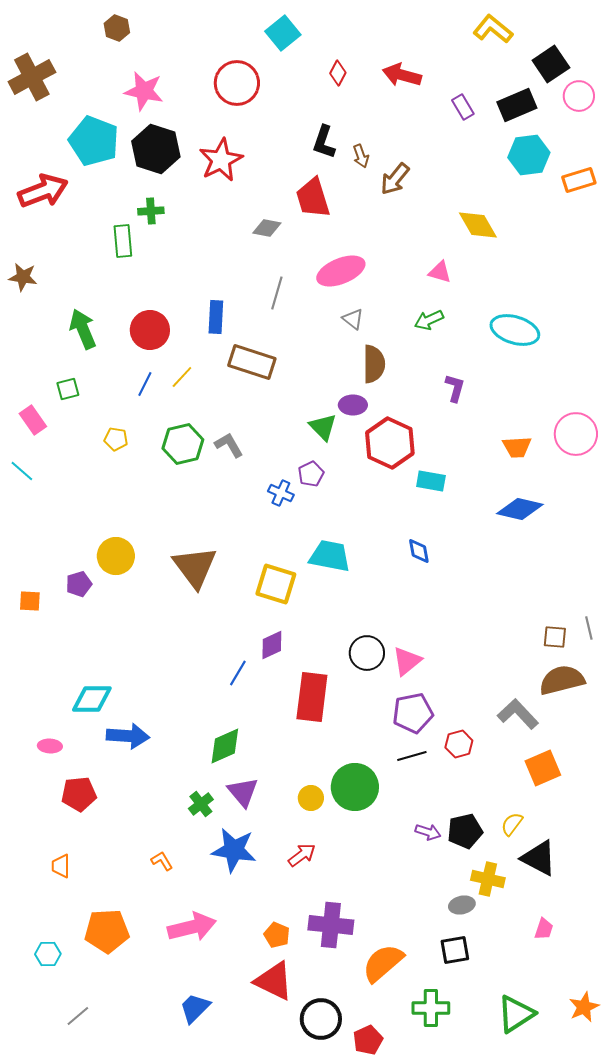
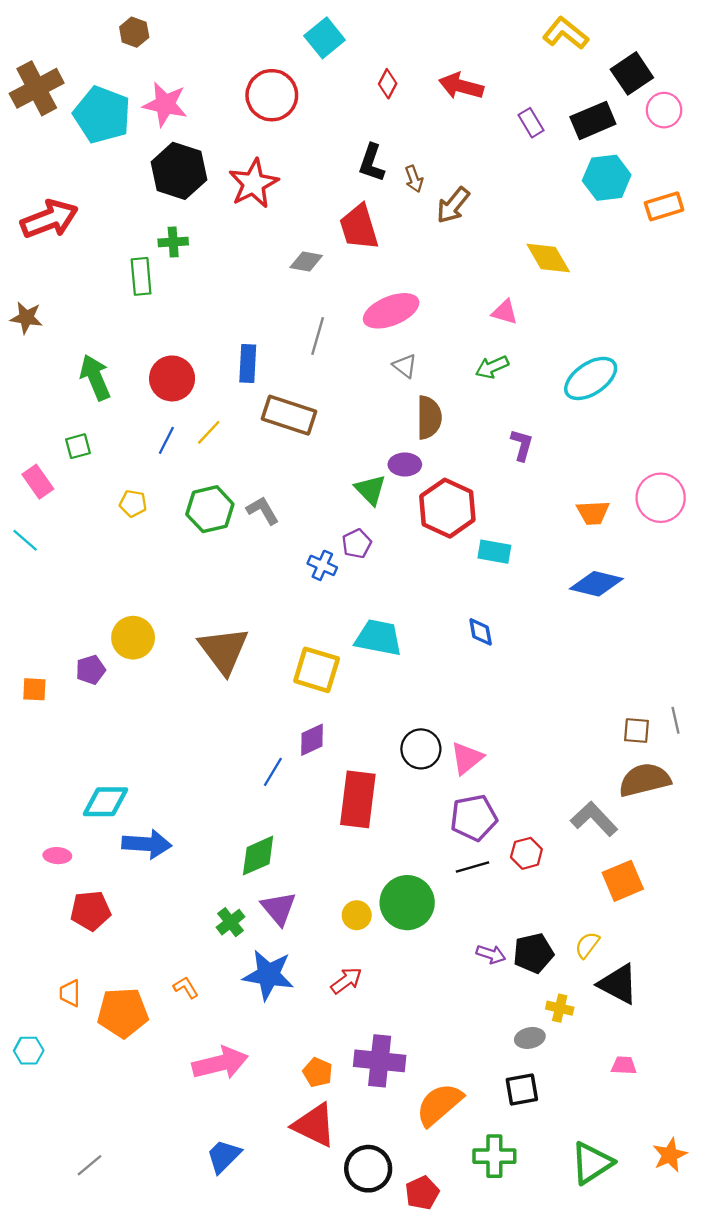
cyan pentagon: (94, 141) -> (102, 115), moved
cyan ellipse: (515, 330) -> (591, 378), turned -51
yellow cross: (488, 879) -> (560, 1008), size x0.7
pink trapezoid: (544, 929) -> (624, 1065), turned -105
orange pentagon: (107, 931) -> (123, 1013), moved
cyan hexagon: (48, 954) -> (29, 1051), moved

